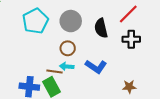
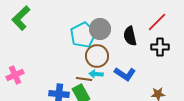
cyan pentagon: (35, 21) -> (83, 35), moved
brown circle: (68, 48) -> (97, 56), size x1.5

